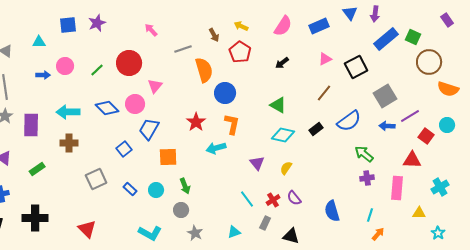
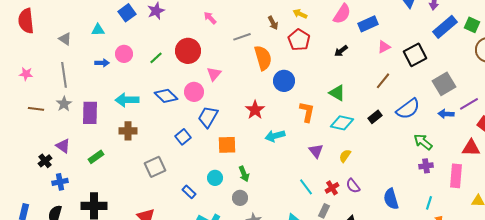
blue square: (68, 25) -> (127, 13), turned -30
blue rectangle: (319, 26) -> (368, 24), moved
orange L-shape: (232, 124) -> (307, 112), moved
blue rectangle: (130, 189) -> (189, 192), moved

